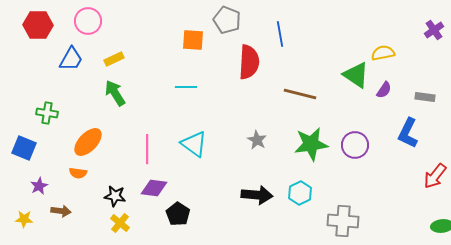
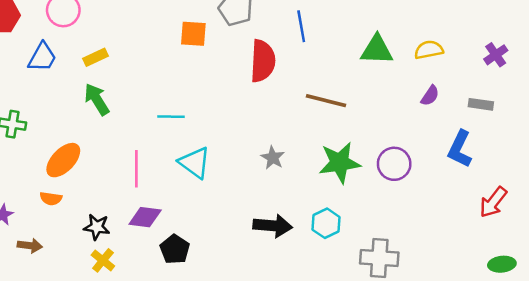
purple cross: (434, 30) -> (496, 55), moved
green triangle: (356, 75) -> (377, 50), moved, turned -32
cyan line: (186, 87) -> (171, 117), moved

